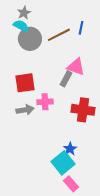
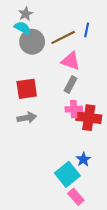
pink triangle: (76, 67) -> (71, 61), moved
pink cross: (45, 102) -> (74, 109), moved
blue star: (70, 149) -> (83, 159), moved

